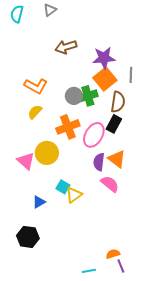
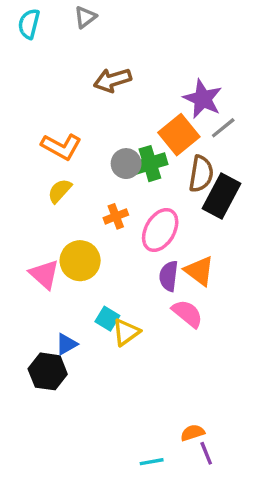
purple star: (104, 58) -> (203, 99), moved, turned 30
gray line: (131, 75) -> (223, 128), turned 49
black rectangle: (114, 124) -> (221, 196), moved, size x1.4
orange cross: (68, 127) -> (116, 216), size x0.6
black hexagon: (28, 237) -> (48, 371), moved

